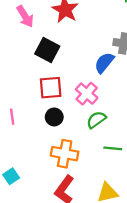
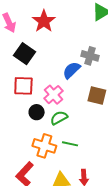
black circle: (54, 117) -> (37, 112), moved
orange cross: (65, 154) -> (44, 146), moved

